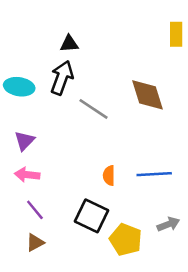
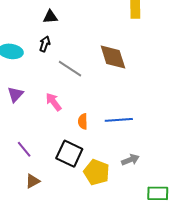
black arrow: (62, 78) -> (45, 44), size x0.6
pink arrow: (27, 175) -> (54, 102), moved, turned 48
brown triangle: (35, 243) -> (33, 181), moved

